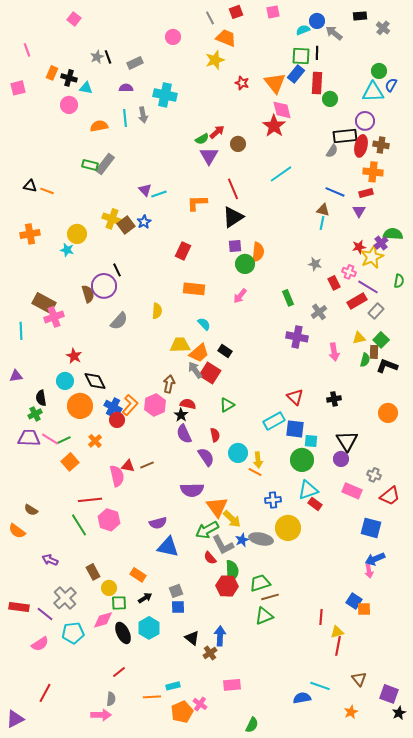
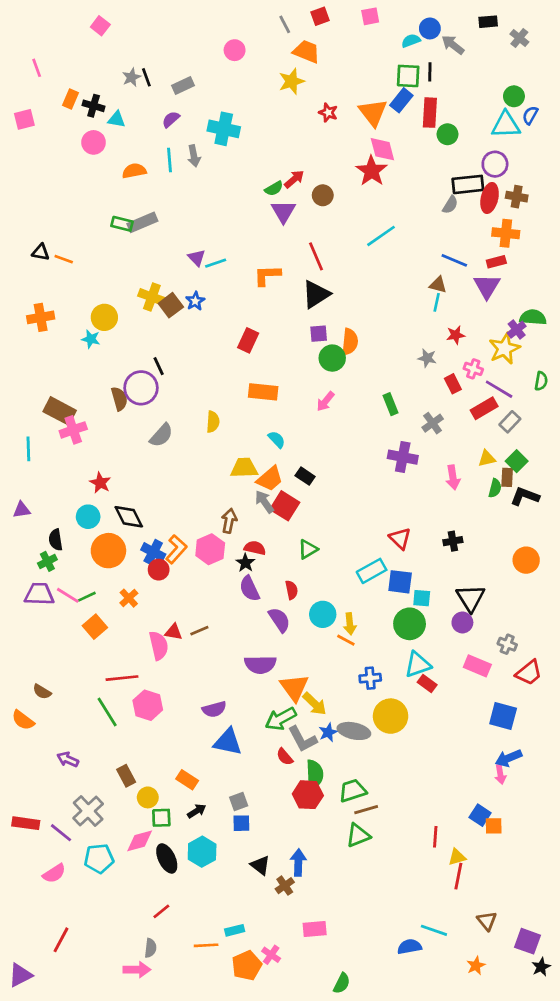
purple semicircle: (126, 88) -> (171, 119), turned -40
gray rectangle: (105, 164) -> (142, 222), turned 30
purple triangle: (359, 211) -> (487, 286), size x1.5
red star: (359, 247) -> (456, 335), moved

